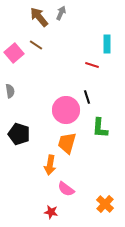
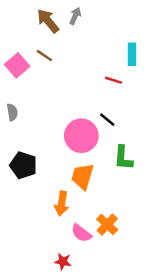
black line: (87, 97) -> (107, 120), turned -32
orange cross: (105, 204) -> (107, 225), moved

